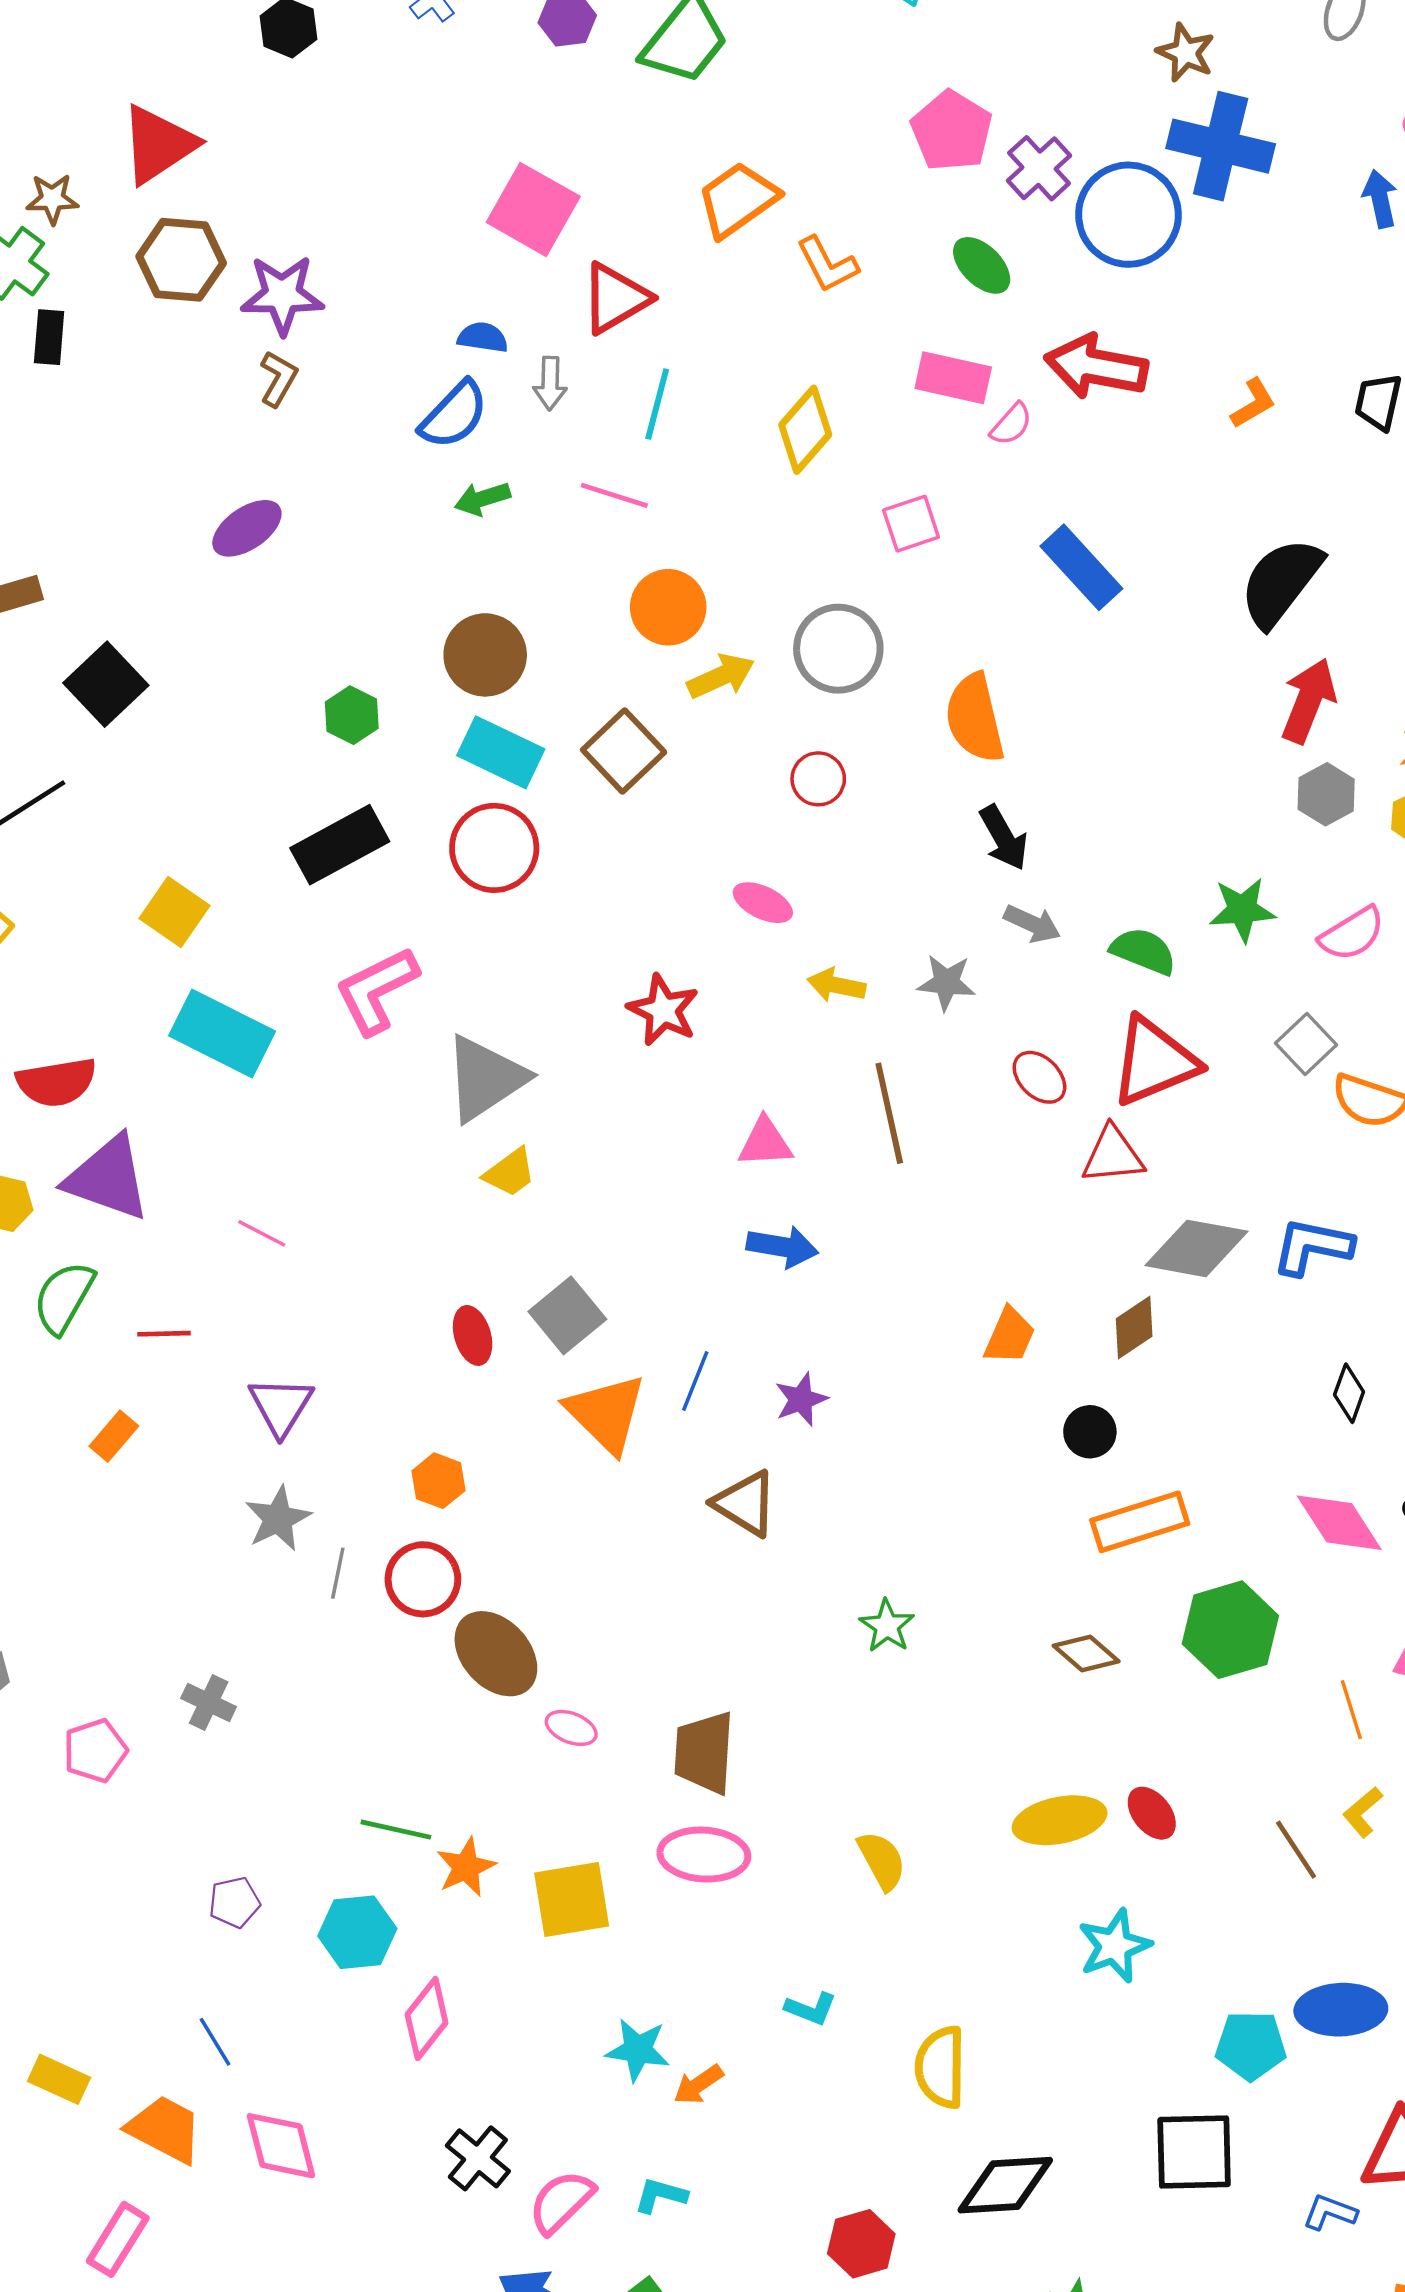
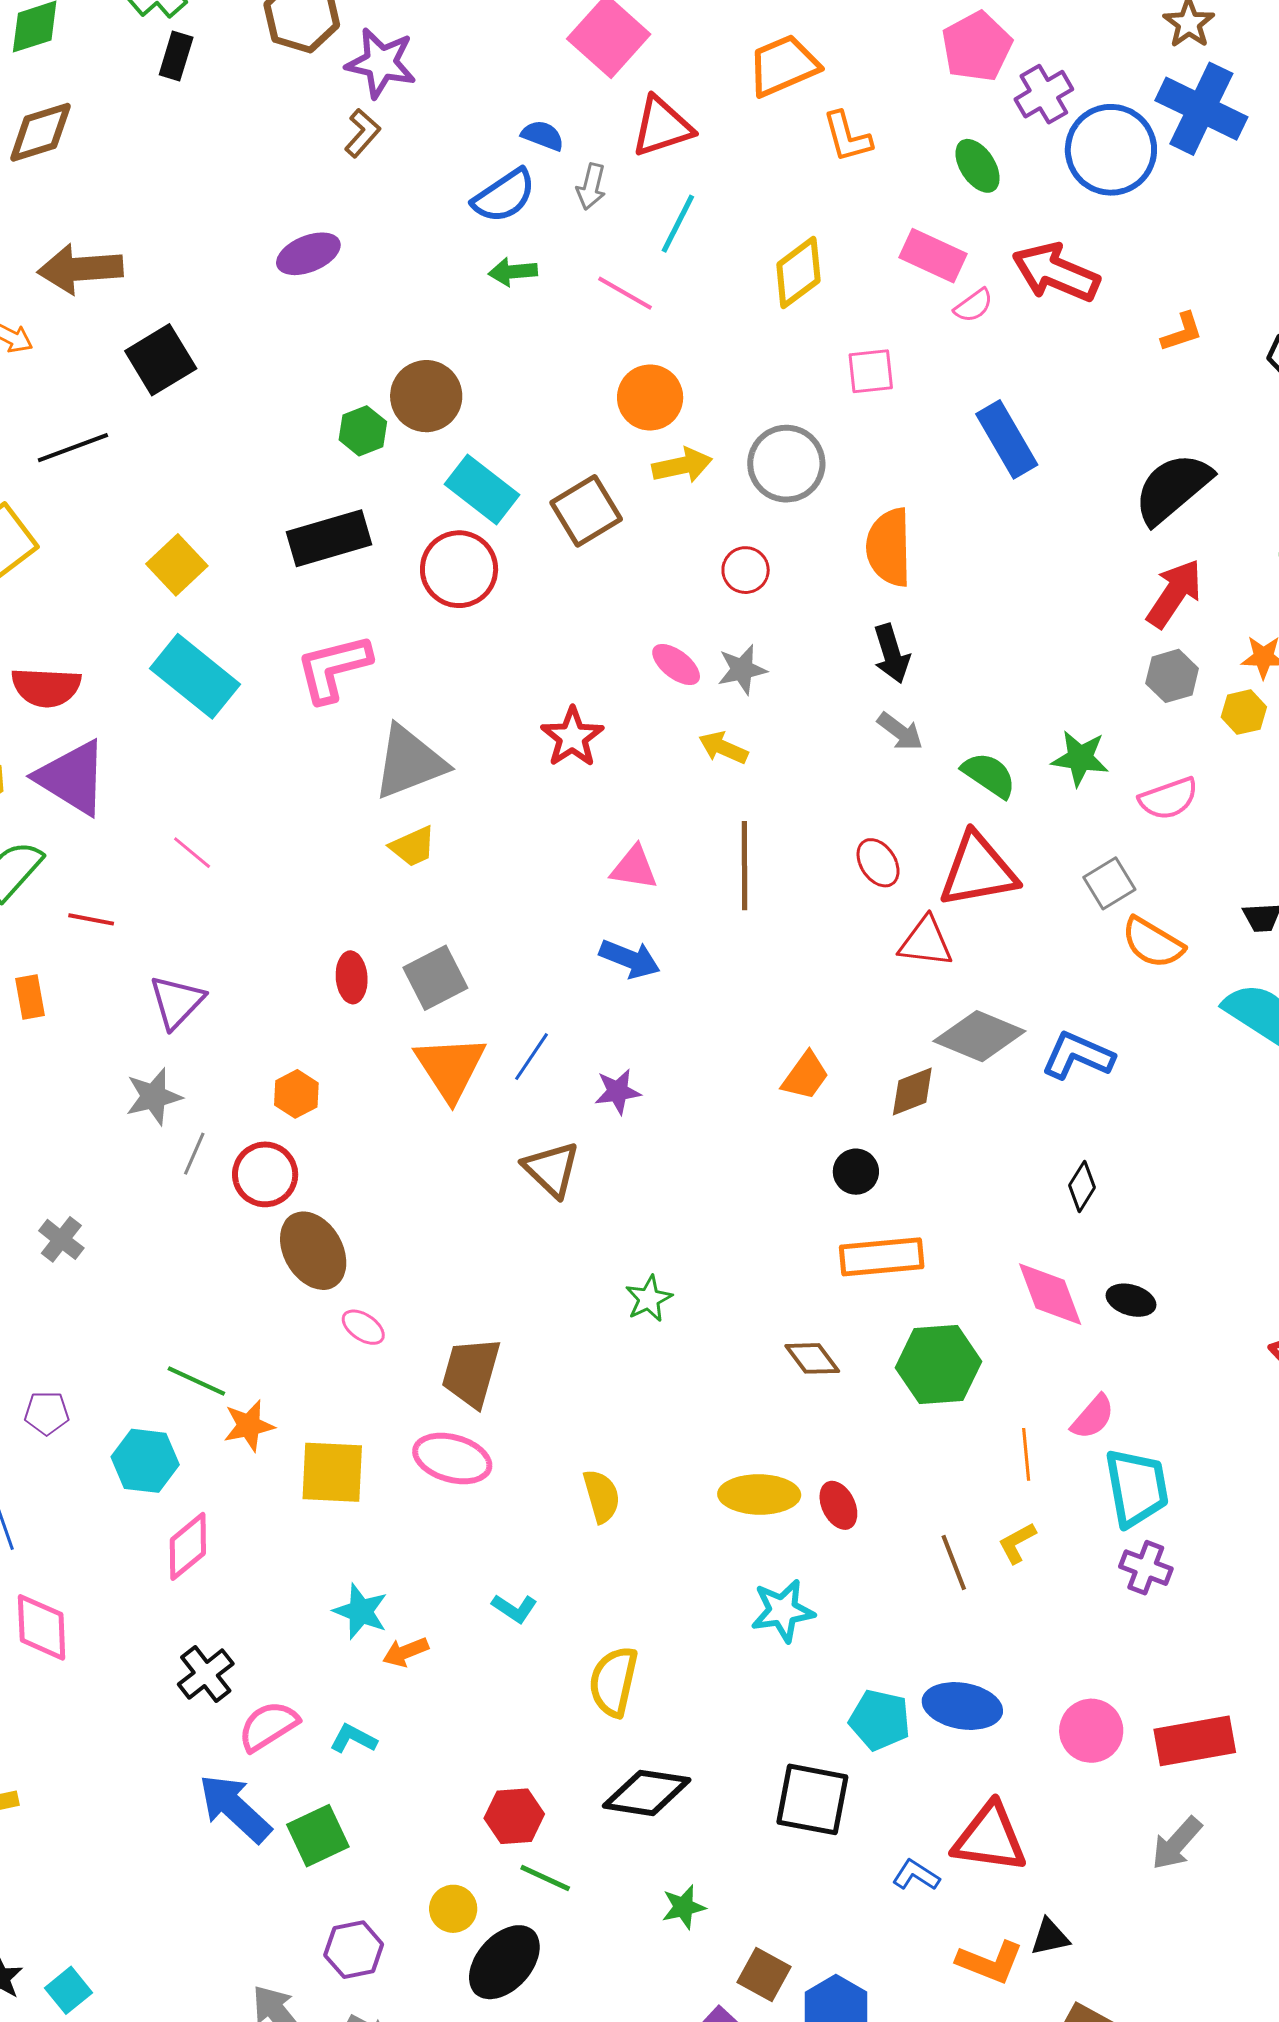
brown circle: (485, 655) -> (426, 396), moved
gray star: (946, 982) -> (742, 670), moved, turned -30
orange rectangle: (114, 1436) -> (30, 997), turned -63

